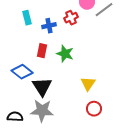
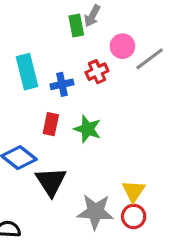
cyan rectangle: (27, 18) -> (27, 72), size x1.5
yellow triangle: (88, 84) -> (134, 191), moved
gray star: (42, 111) -> (95, 212), moved

